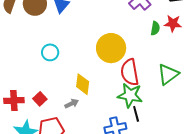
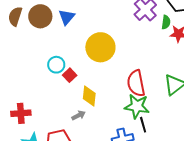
green semicircle: (155, 28) -> (166, 22), moved
yellow circle: (111, 48) -> (100, 47), moved
red square: (40, 99) -> (70, 75), moved

